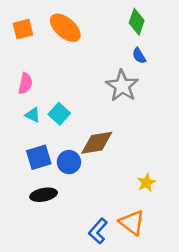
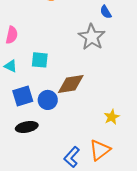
cyan square: (59, 114) -> (40, 60), turned -36
cyan triangle: (33, 115) -> (11, 66), moved
orange triangle: (132, 223) -> (100, 150), turned 45

